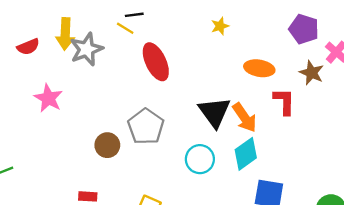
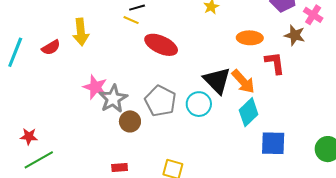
gray star: (86, 49) -> (113, 99), moved
red ellipse: (156, 62) -> (161, 45), turned -32
pink star: (48, 98) -> (95, 87), moved
cyan circle: (200, 159) -> (199, 104), moved

